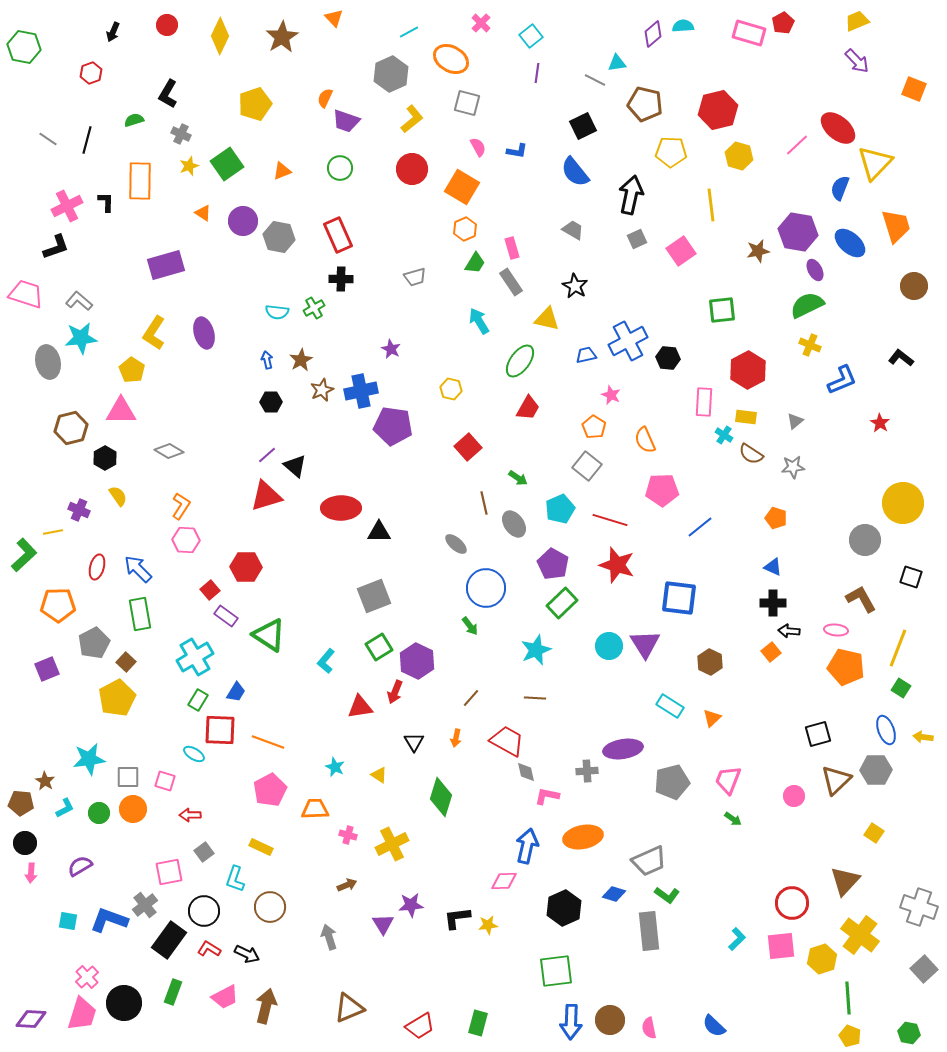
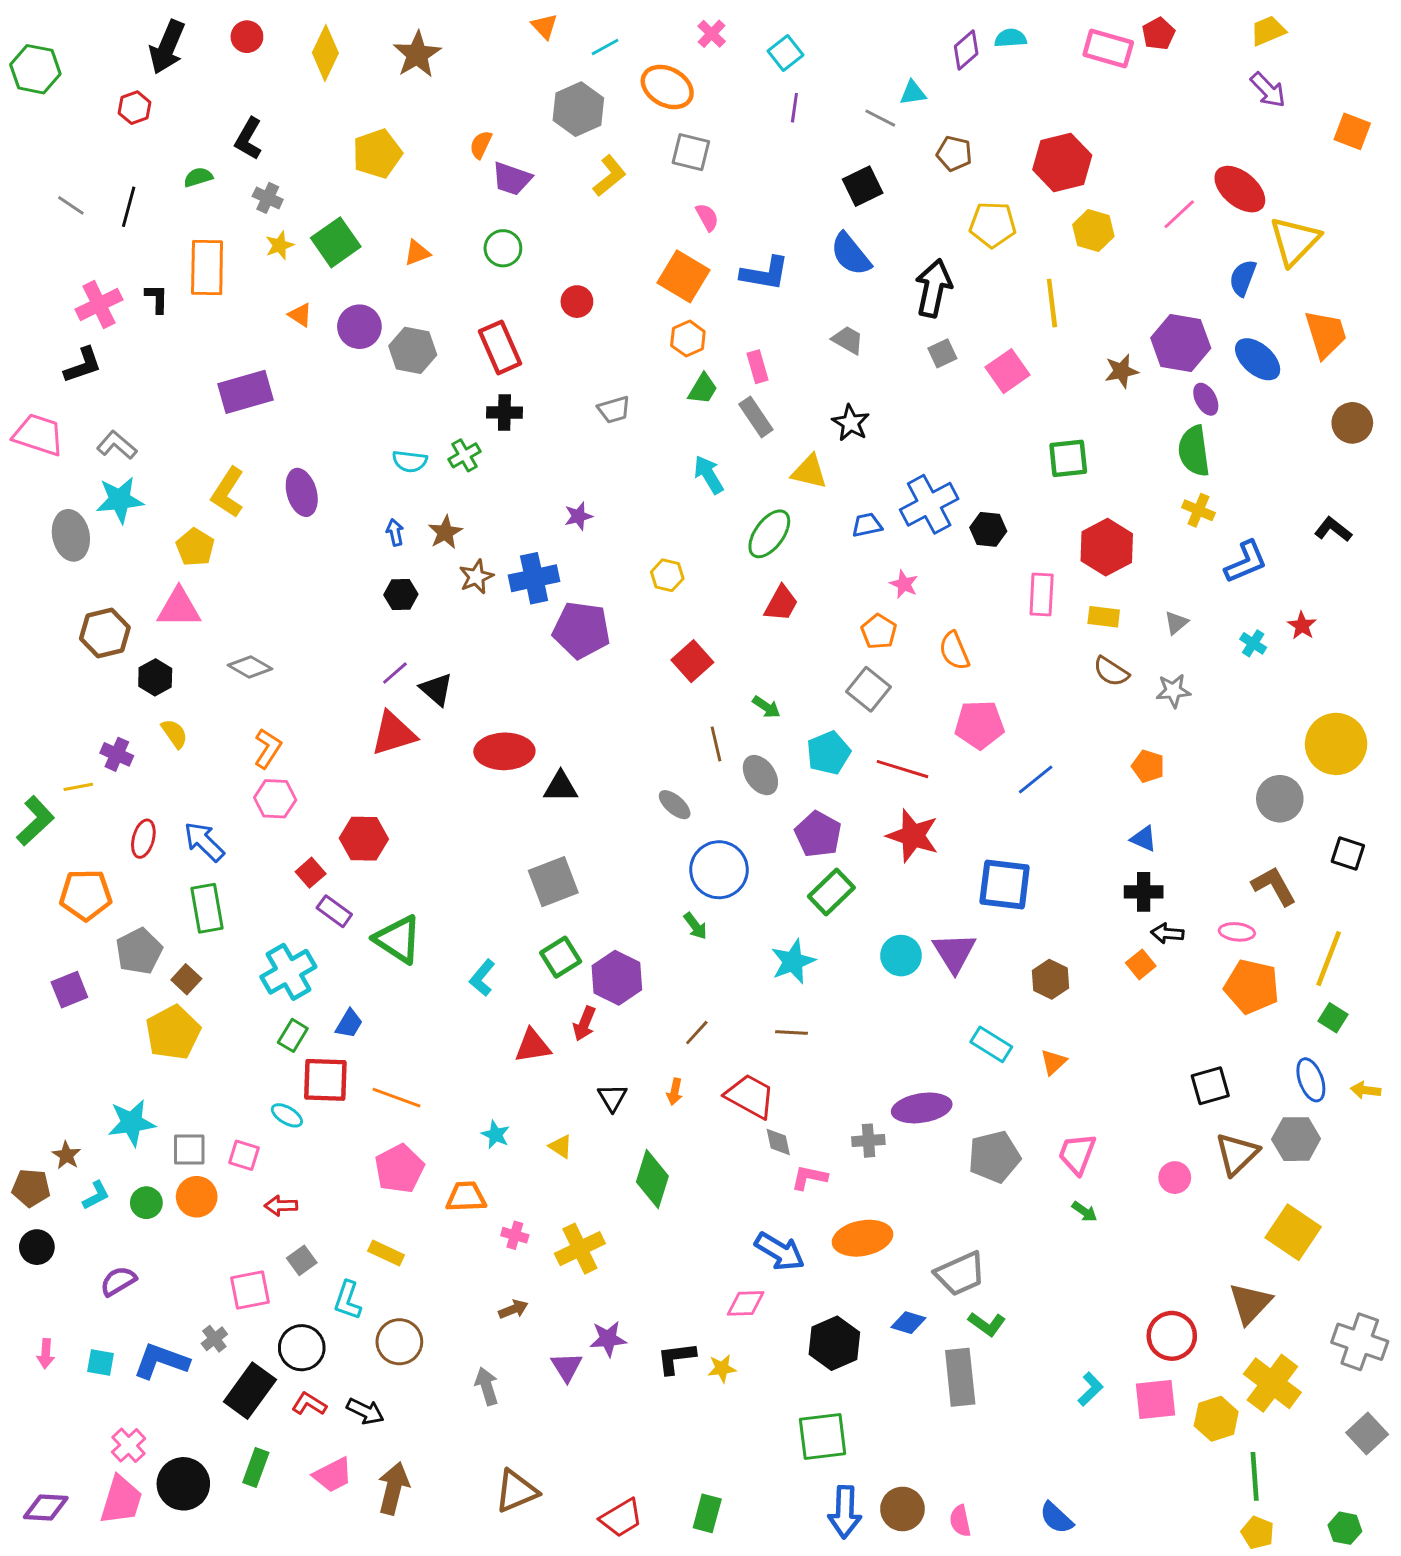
orange triangle: (334, 18) -> (544, 26), moved
black arrow: (113, 32) -> (167, 47), size x1.8
brown pentagon: (645, 104) -> (954, 154), size x0.7
blue L-shape: (517, 151) -> (765, 273), moved, size x1.6
red circle: (412, 169) -> (577, 302), moved, size x0.7
green semicircle: (807, 305) -> (1194, 451), turned -72
purple star: (391, 349) -> (578, 516), turned 30
cyan cross: (724, 435) -> (1253, 643), moved
yellow square: (874, 833) -> (1293, 1232), size x1.8
blue arrow: (527, 846) -> (780, 1252), turned 108
pink arrow: (31, 873) -> (46, 1354), moved
gray cross: (145, 905) -> (214, 1339), size x0.7

